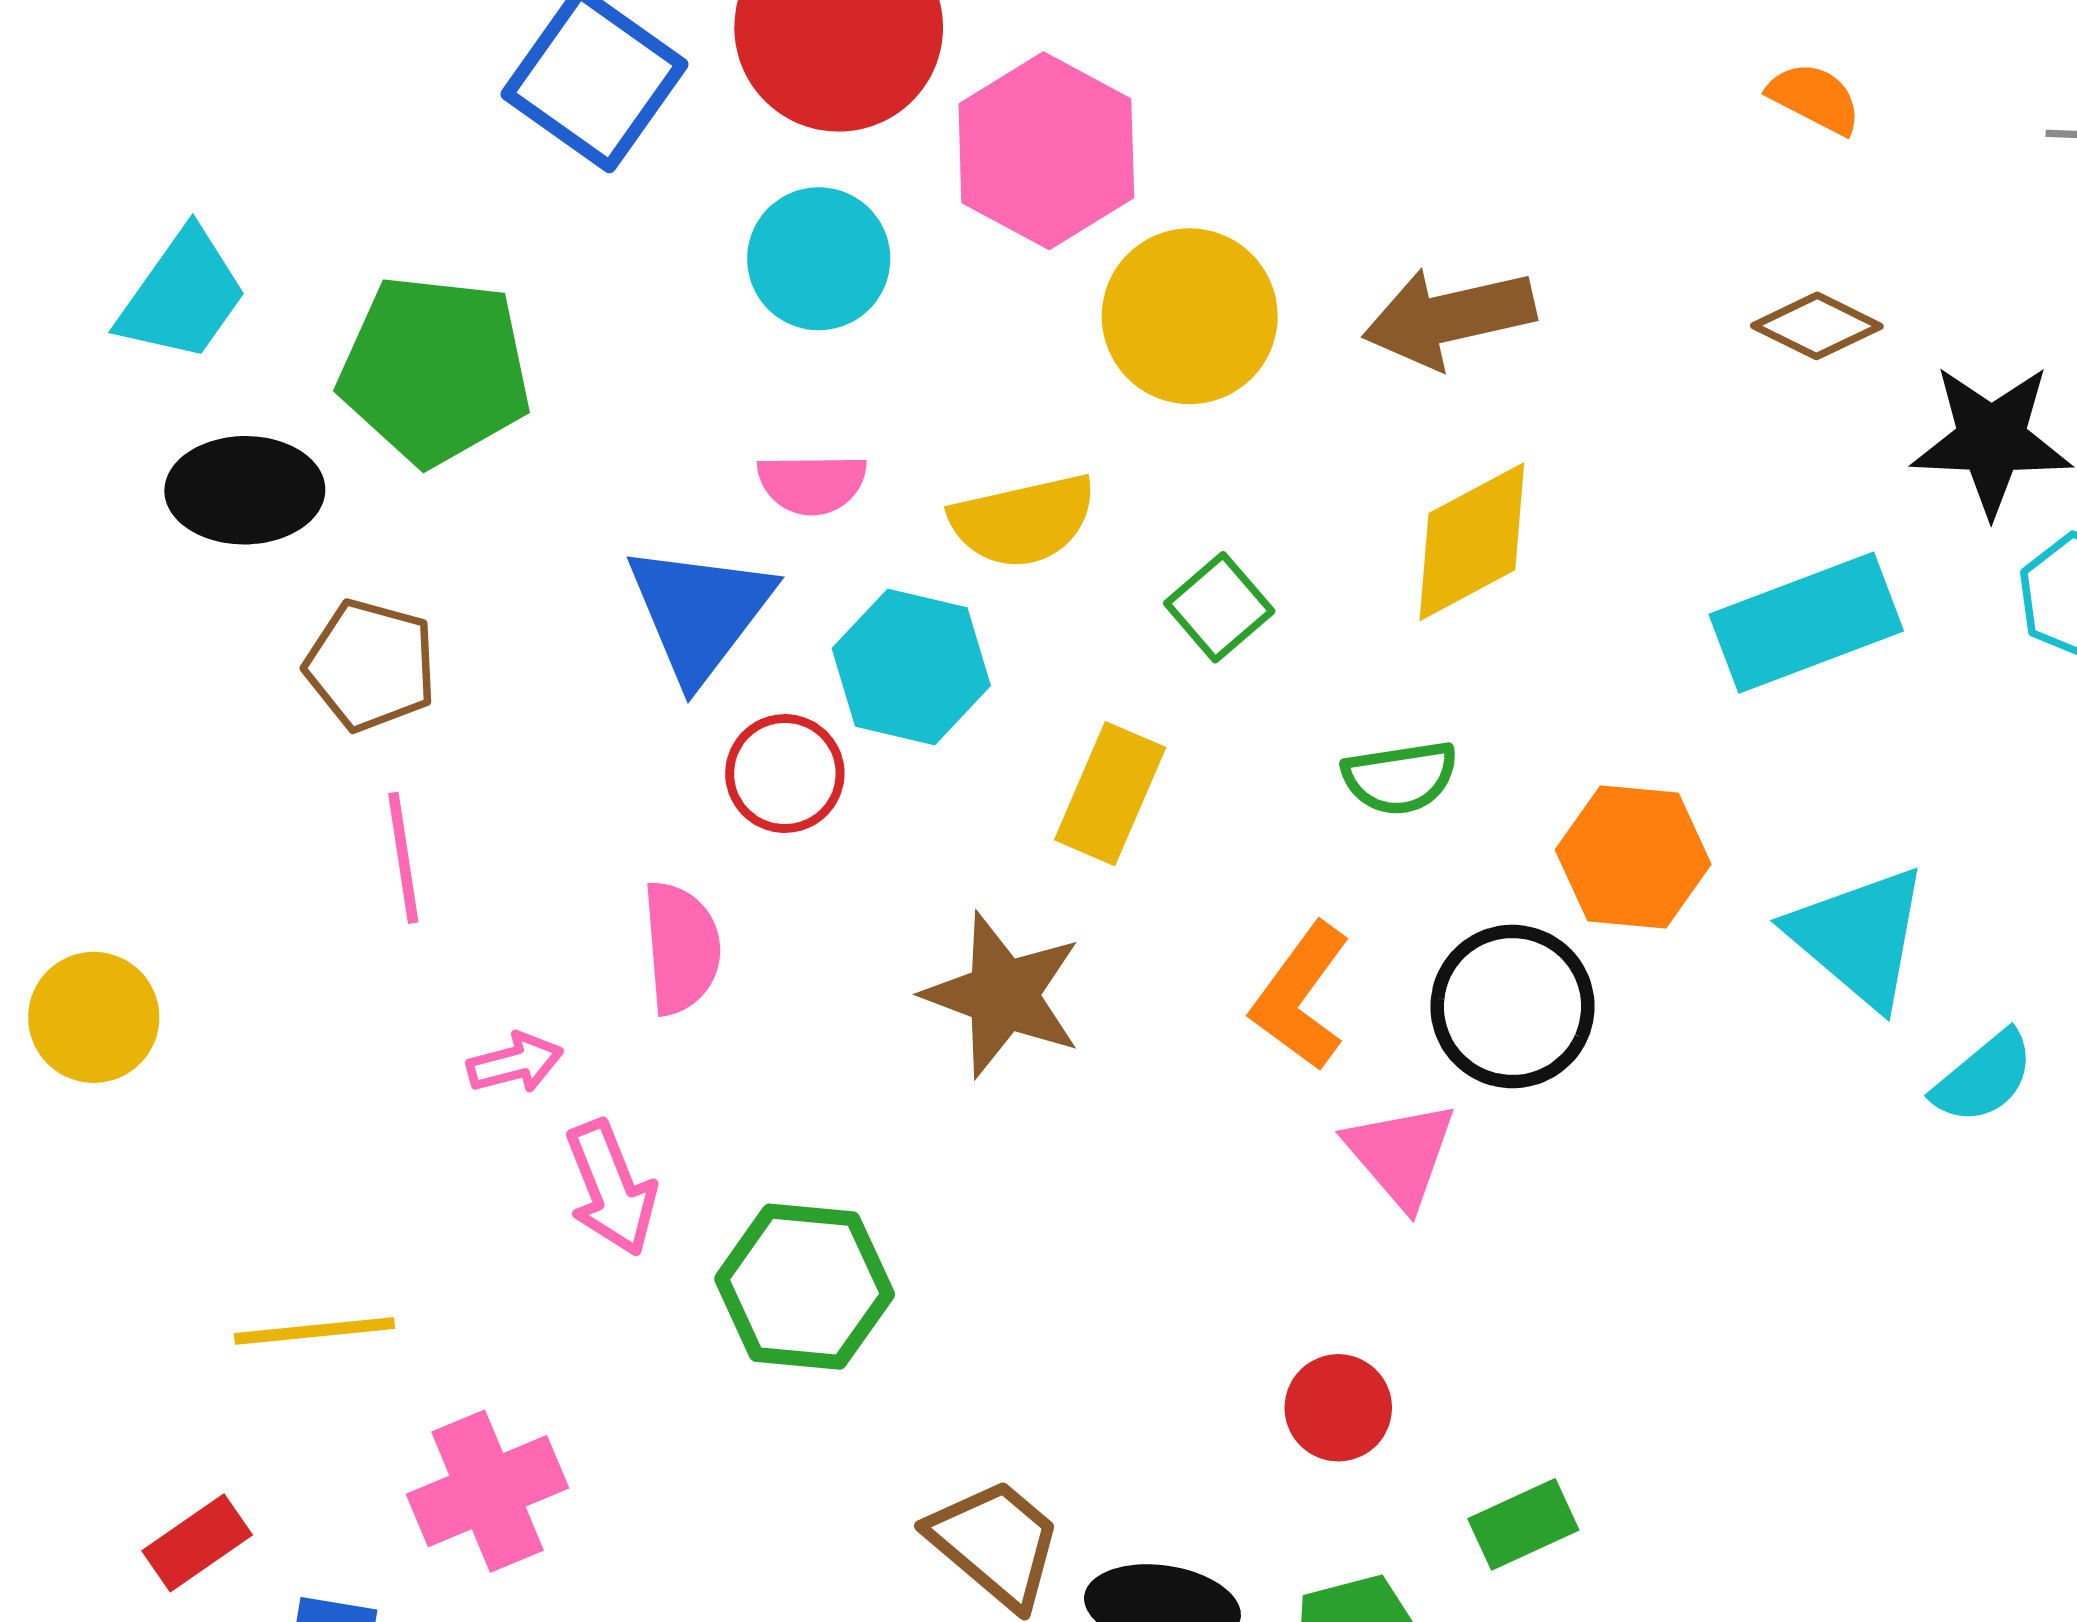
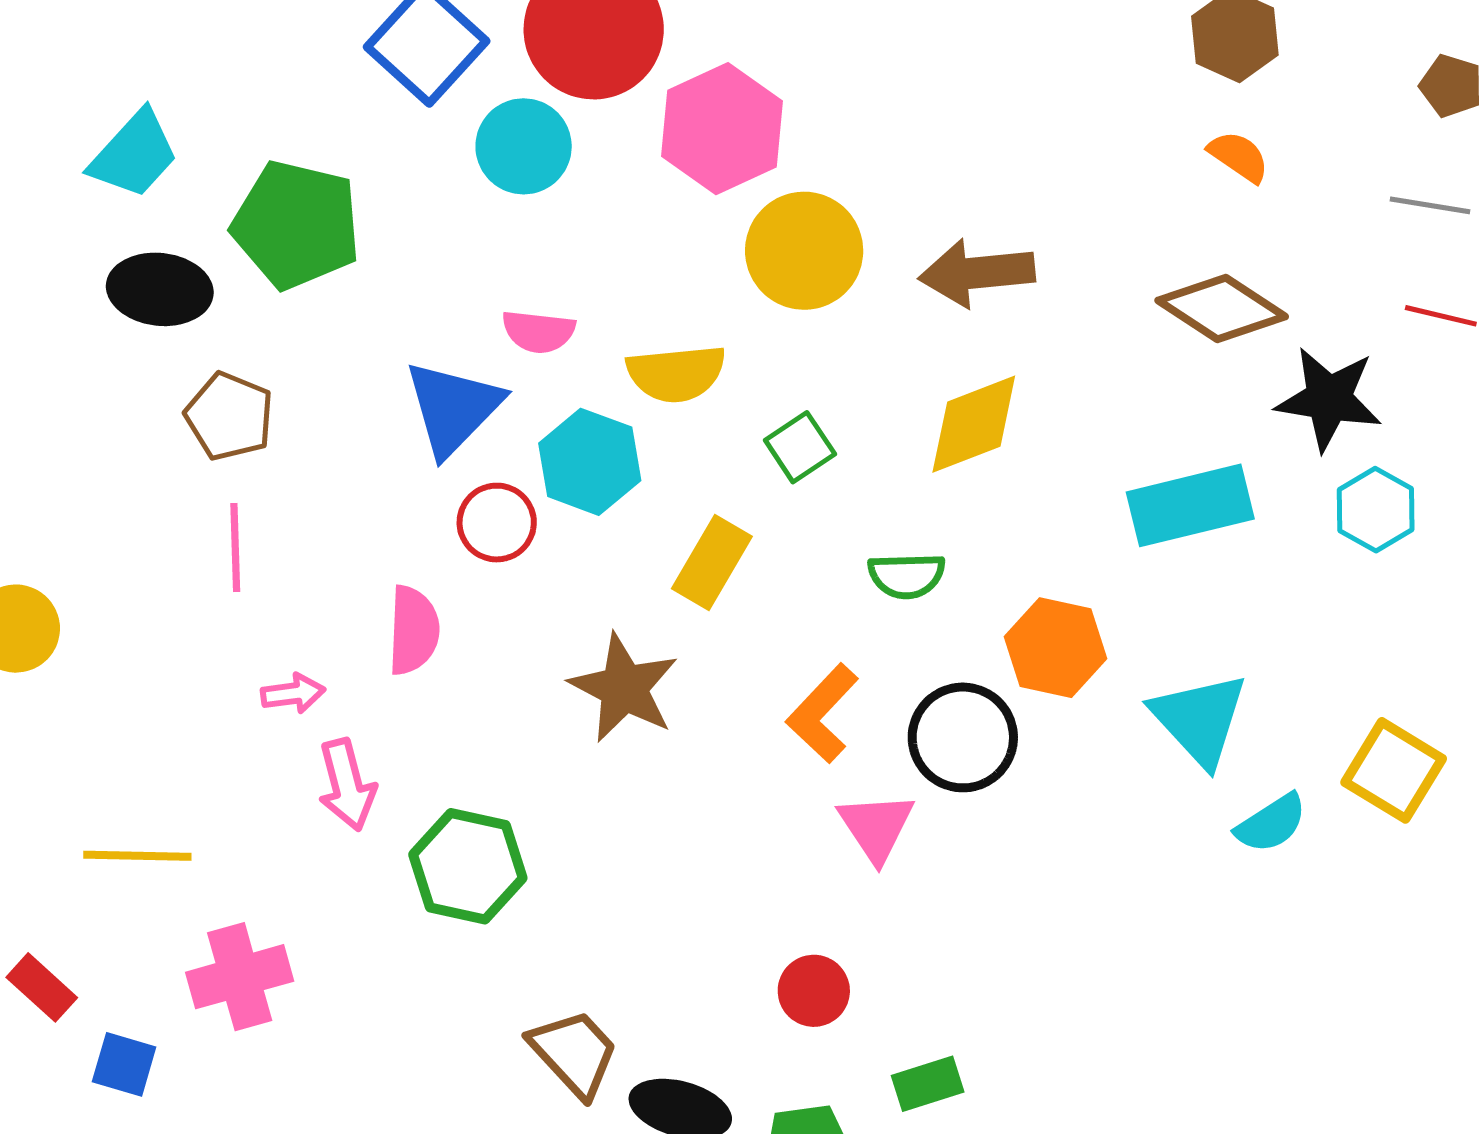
cyan circle: (819, 259) -> (524, 146), moved
brown diamond: (1817, 326) -> (1222, 309), size x1.5
red rectangle: (197, 1543) -> (42, 987), turned 70

